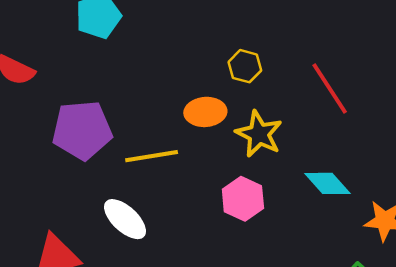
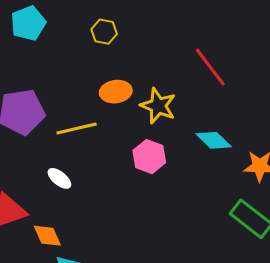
yellow hexagon: (245, 66) -> (104, 32), moved
white ellipse: (125, 219) -> (59, 178), size x0.7

